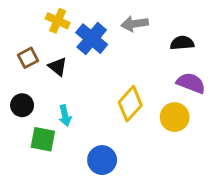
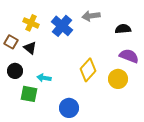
yellow cross: (58, 21) -> (31, 23), moved
brown square: (28, 58) -> (11, 42), moved, turned -32
black triangle: (58, 67) -> (30, 48), moved
cyan arrow: (65, 116) -> (44, 78), turned 112

